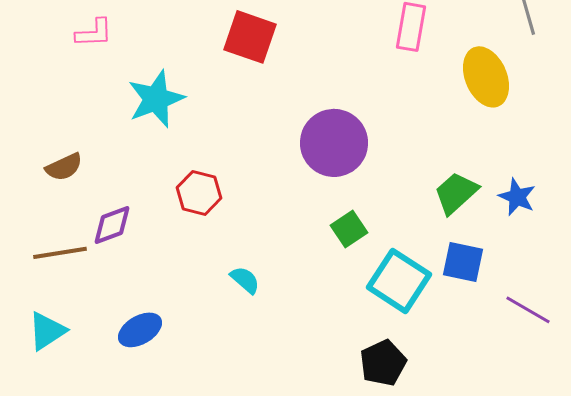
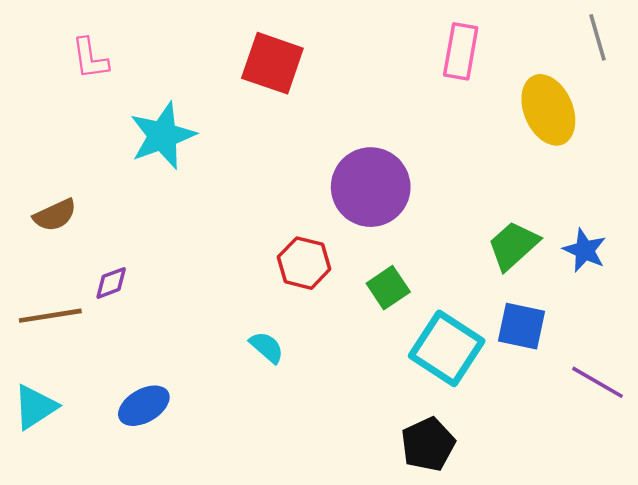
pink L-shape: (94, 33) -> (90, 58), turned 84
red hexagon: (199, 193) -> (304, 263), moved
purple diamond: (112, 225) -> (111, 283), size x0.7

